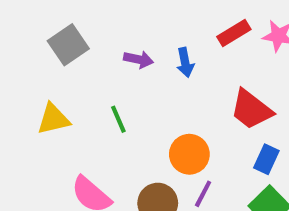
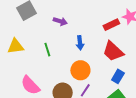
red rectangle: (234, 33) -> (111, 25), moved
blue arrow: (185, 62) -> (80, 43), moved

